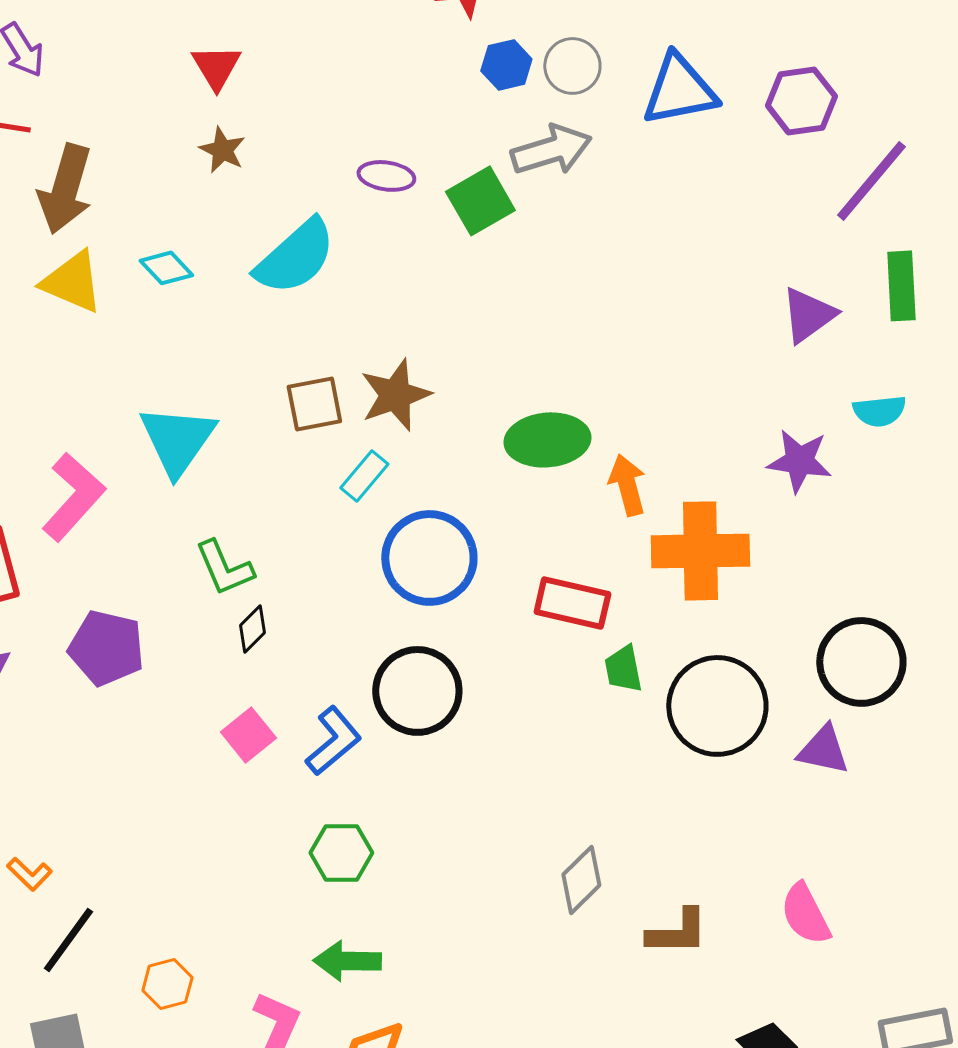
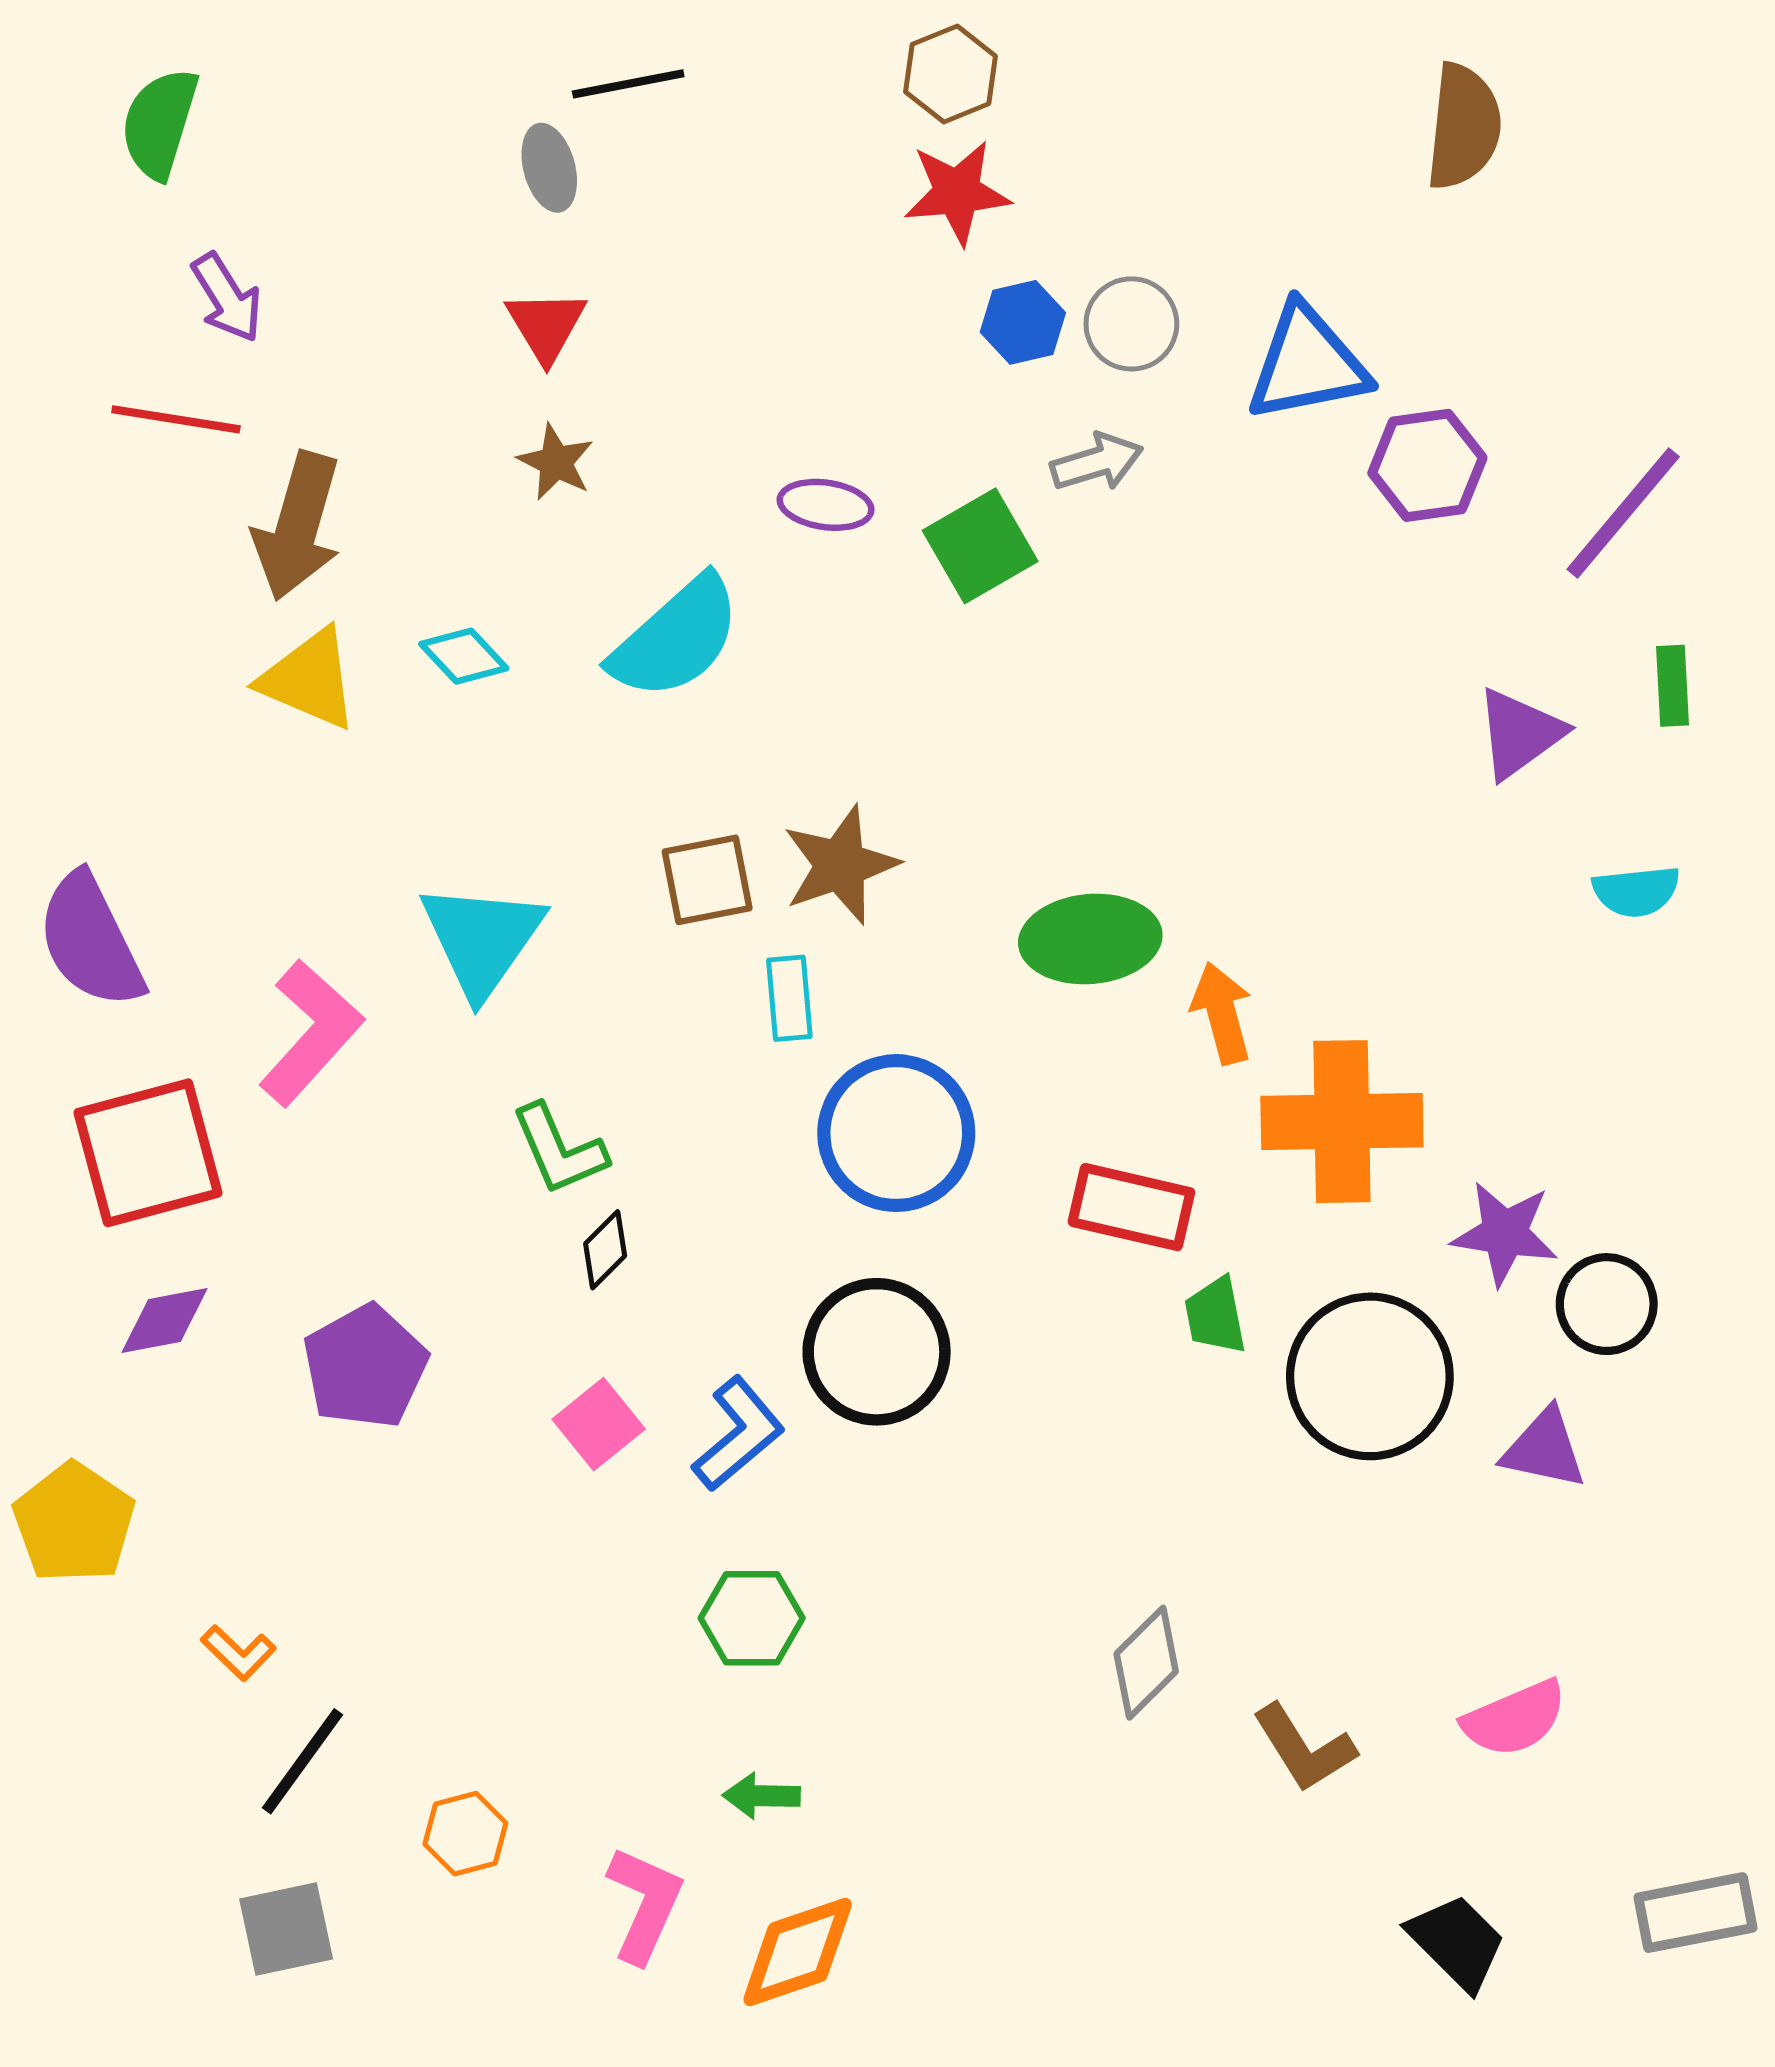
purple hexagon: (801, 101) -> (1427, 465), moved
gray arrow: (551, 150) -> (1097, 462), size x0.7
green rectangle: (901, 286) -> (1672, 686), size x0.7
purple star: (799, 461) -> (1505, 1233), moved
cyan rectangle: (364, 476) -> (789, 998), turned -45
purple pentagon: (106, 648) -> (365, 1367), moved, turned 30
black circle: (861, 662) -> (1607, 1304), size x0.7
pink semicircle: (805, 914) -> (1515, 1719), turned -86
brown L-shape: (677, 932) -> (1304, 1748), turned 58
green arrow: (347, 961) -> (761, 1796), size x0.7

